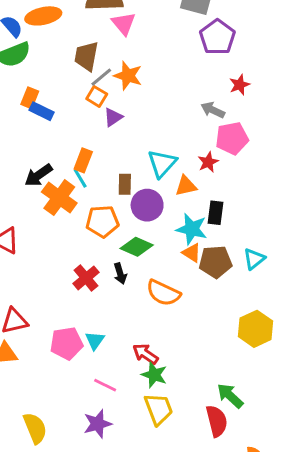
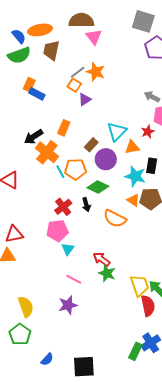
brown trapezoid: (86, 56) -> (51, 50), moved
cyan line: (80, 178) -> (60, 172), moved
brown rectangle: (125, 184) -> (91, 145), turned 40
orange triangle: (192, 253) -> (133, 200), moved
pink pentagon: (66, 343) -> (57, 231), moved
yellow trapezoid: (159, 409) -> (140, 285), moved

